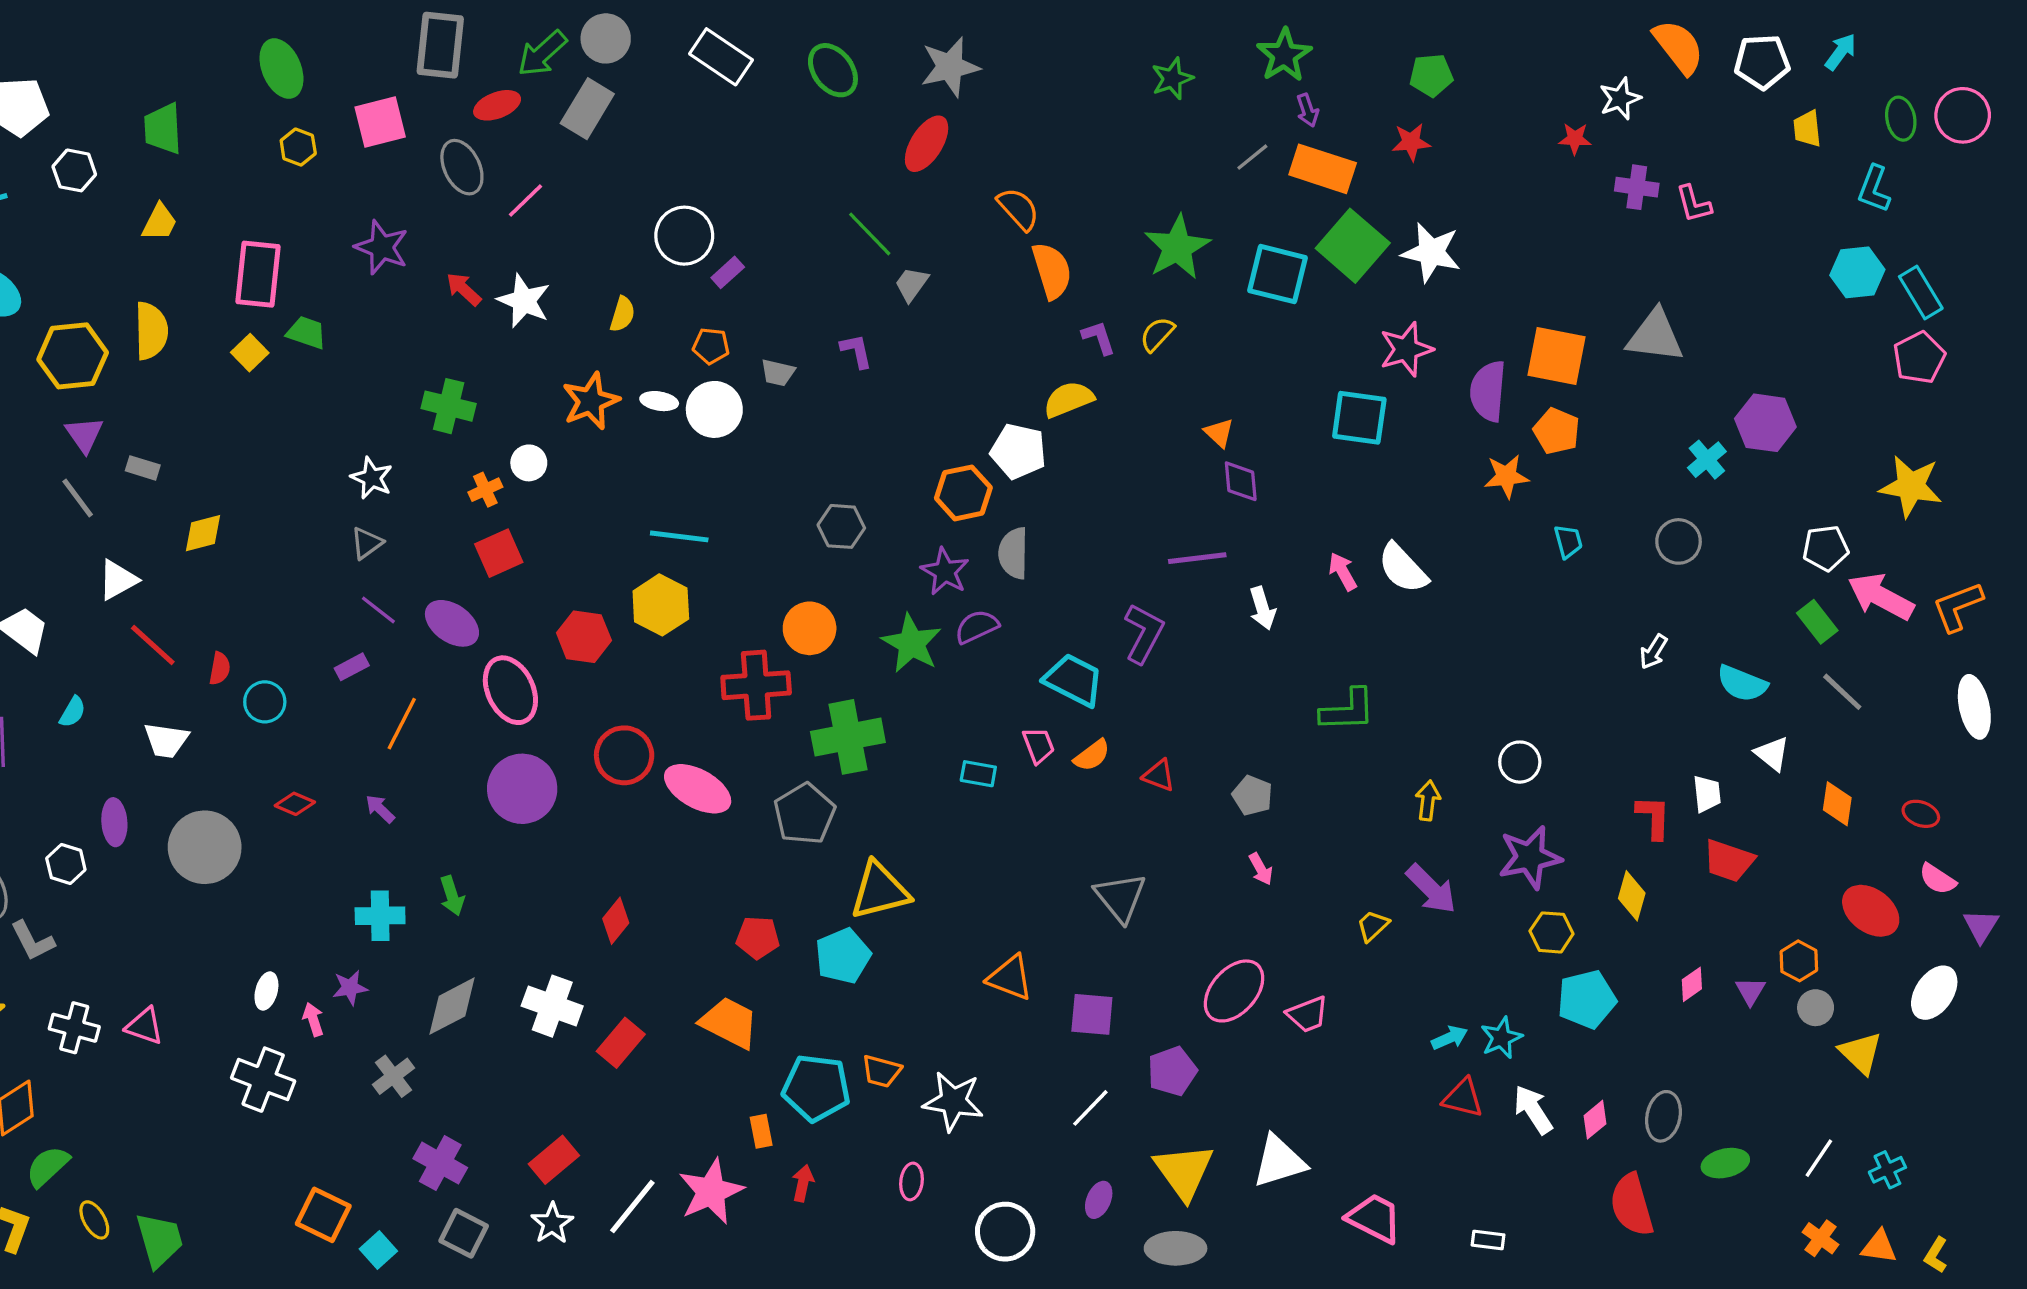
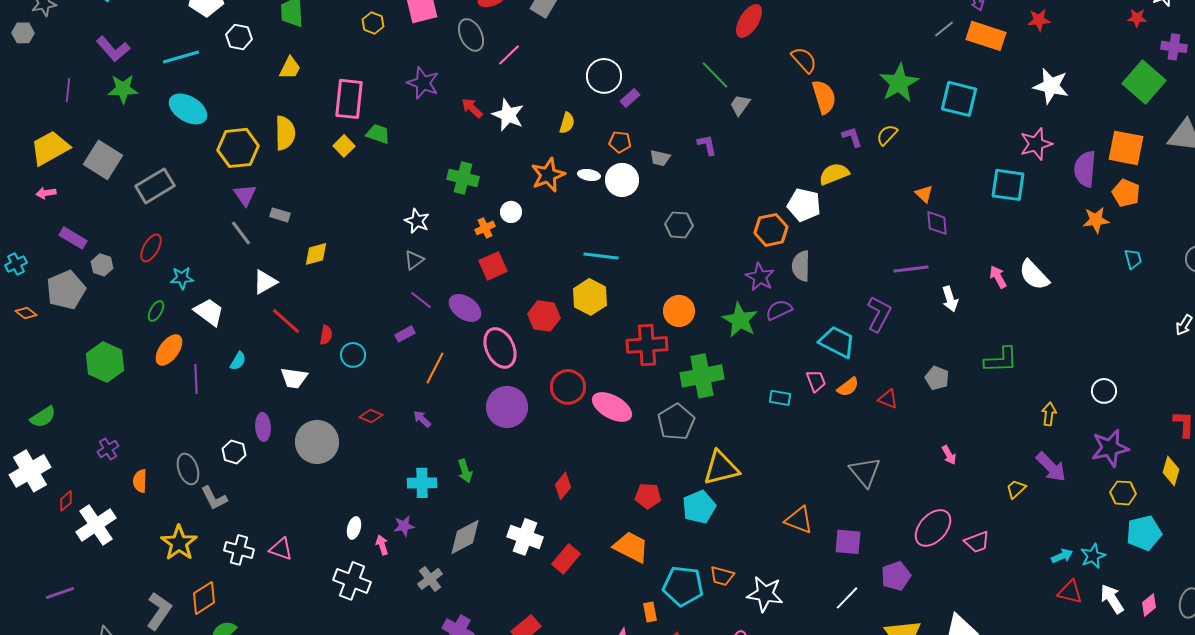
green square: (1353, 246) -> (1144, 82), moved
gray hexagon: (841, 526) -> (679, 225), moved
gray pentagon: (1252, 795) -> (937, 378), moved

